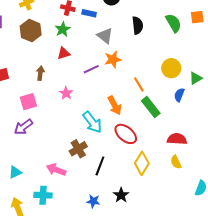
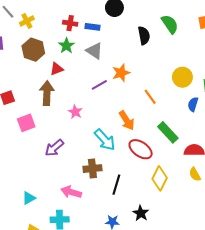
green semicircle: (173, 23) -> (170, 24), moved
gray triangle: (105, 36) -> (94, 51), moved
red triangle: (64, 53) -> (57, 69), moved
brown arrow: (40, 73) -> (47, 93), size x1.6
pink square: (28, 102) -> (26, 123), moved
green rectangle: (151, 107) -> (168, 132), moved
purple arrow: (23, 127) -> (54, 148), moved
brown cross: (78, 149) -> (92, 169), turned 30

